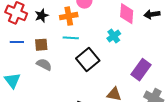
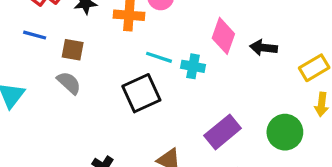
cyan cross: (114, 36) -> (193, 66), turned 32
cyan line: (71, 38) -> (159, 57), moved

